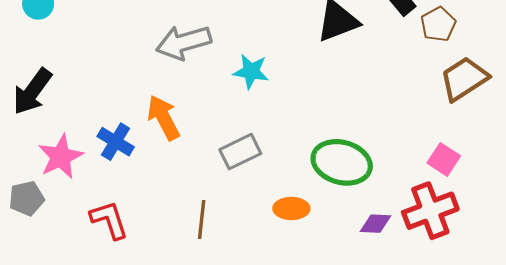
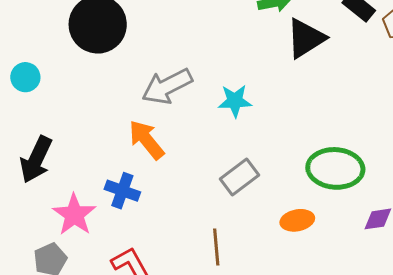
orange arrow: (164, 118) -> (146, 140), moved

